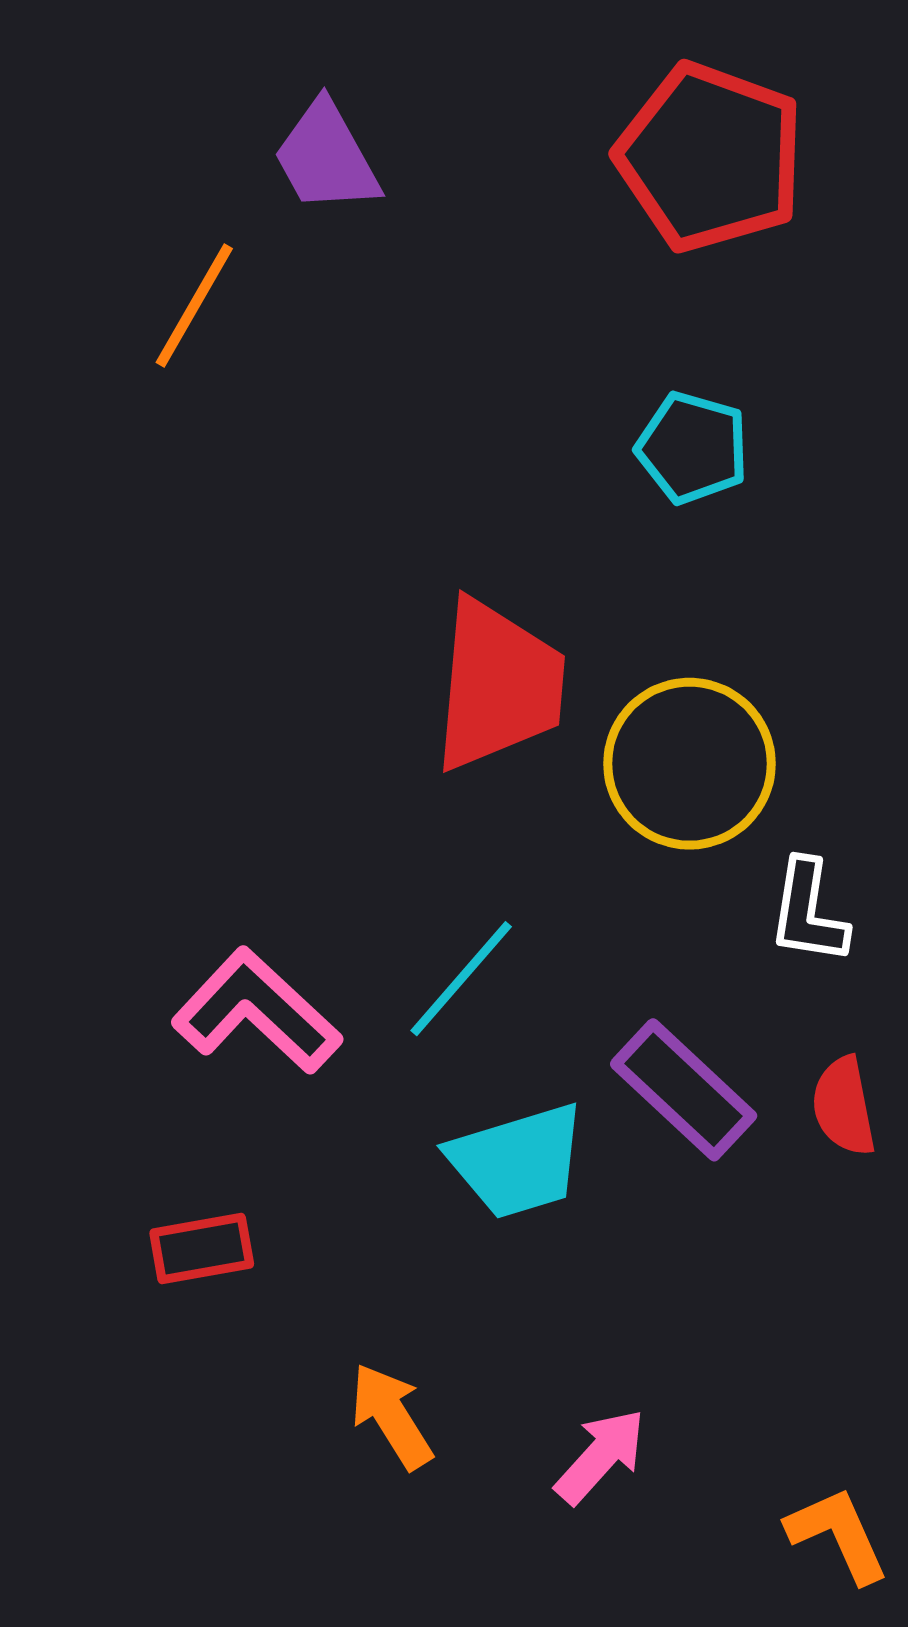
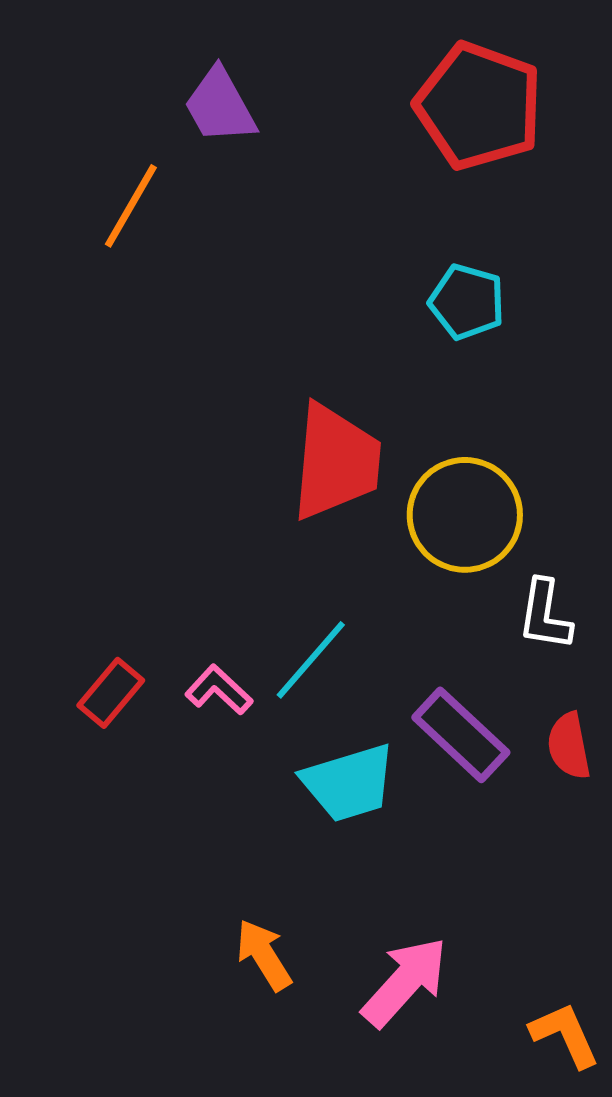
pink L-shape: (257, 1011) -> (219, 690), moved, size x0.6
red rectangle: (202, 1249) -> (111, 693), moved, turned -40
pink arrow: (601, 1456) -> (405, 982), size x1.4

